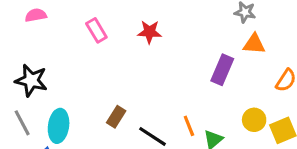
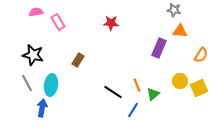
pink rectangle: (96, 30) -> (58, 22), moved
brown rectangle: (116, 117) -> (78, 60), moved

